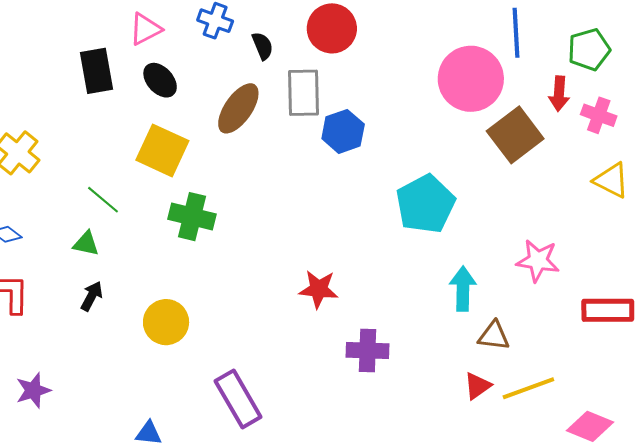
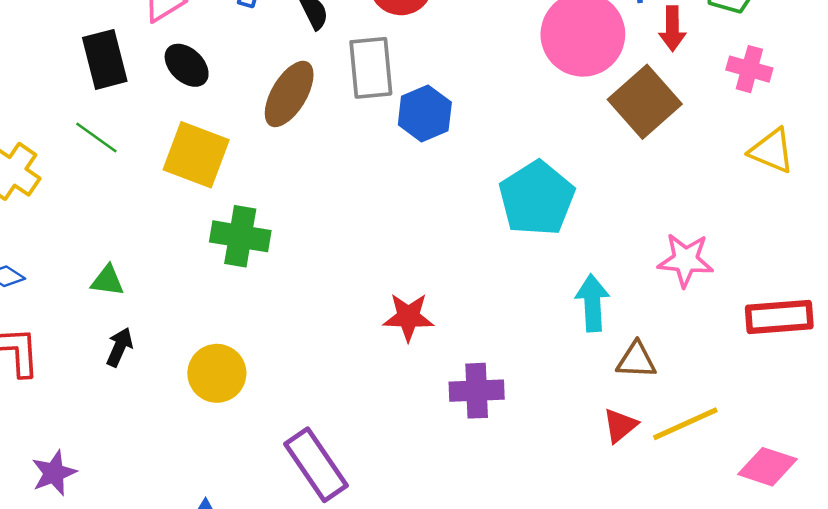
red arrow: (559, 94) -> (672, 29), moved
green line: (103, 200) -> (96, 138), moved

